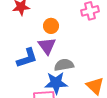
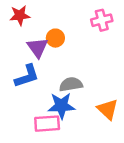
purple triangle: (47, 46) -> (38, 48), moved

